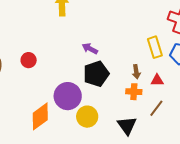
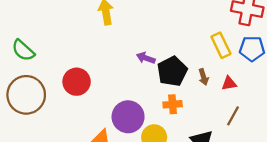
red circle: (29, 60) -> (77, 82), size x1.5
black pentagon: (96, 74) -> (172, 71), moved
orange cross: (134, 92) -> (173, 104), moved

